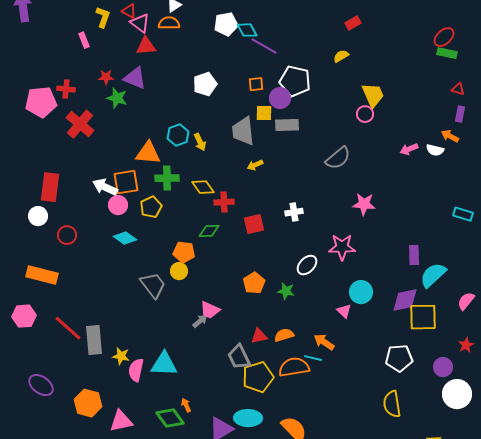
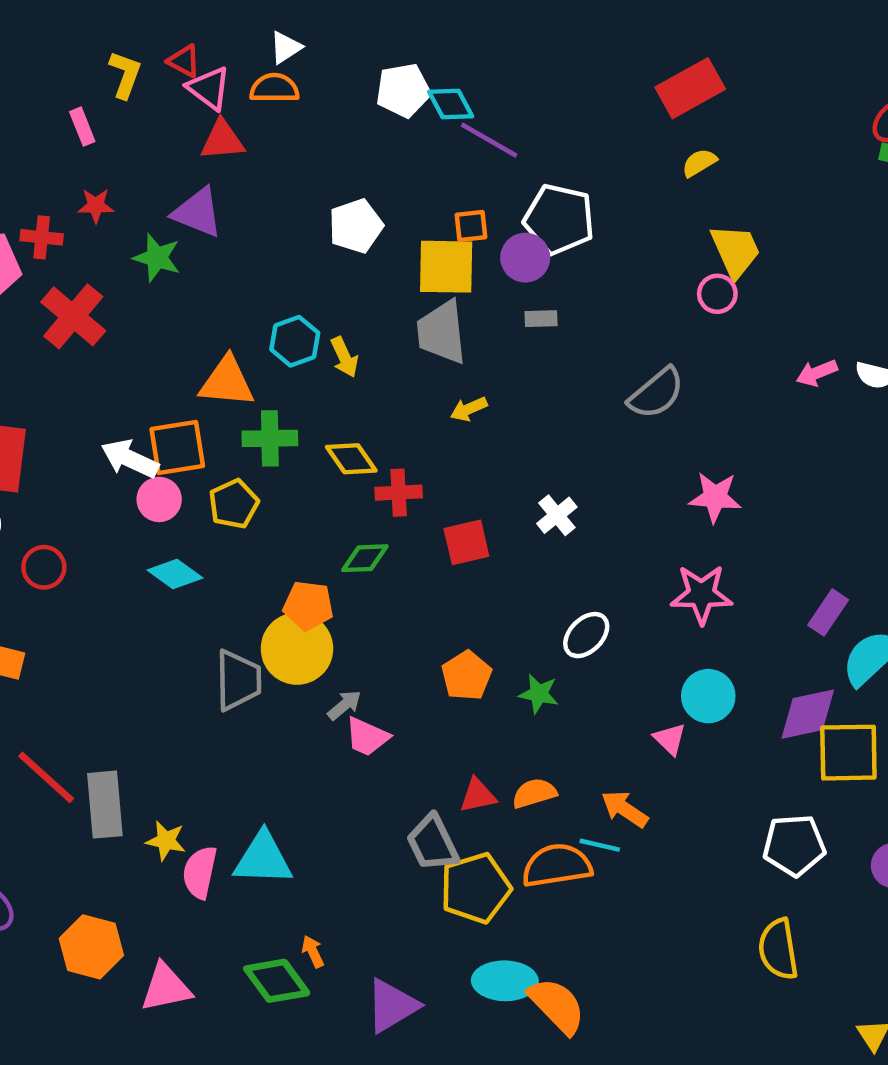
red rectangle: (353, 23) -> (690, 88), size x1.8
yellow semicircle: (341, 56) -> (699, 163), moved
red star: (106, 77) -> (96, 206), moved
yellow square: (264, 113) -> (446, 267), moved, size x1.6
gray rectangle: (287, 125) -> (541, 319), size x0.6
white cross: (294, 212) -> (557, 515), turned -30
pink star: (342, 247) -> (701, 594), moved
purple rectangle: (414, 255) -> (828, 612), turned 36
yellow circle: (179, 271) -> (297, 649), size x1.8
gray trapezoid: (153, 285) -> (238, 680), turned 36
gray arrow: (200, 321) -> (344, 705), moved
cyan ellipse: (248, 418) -> (505, 981), moved

